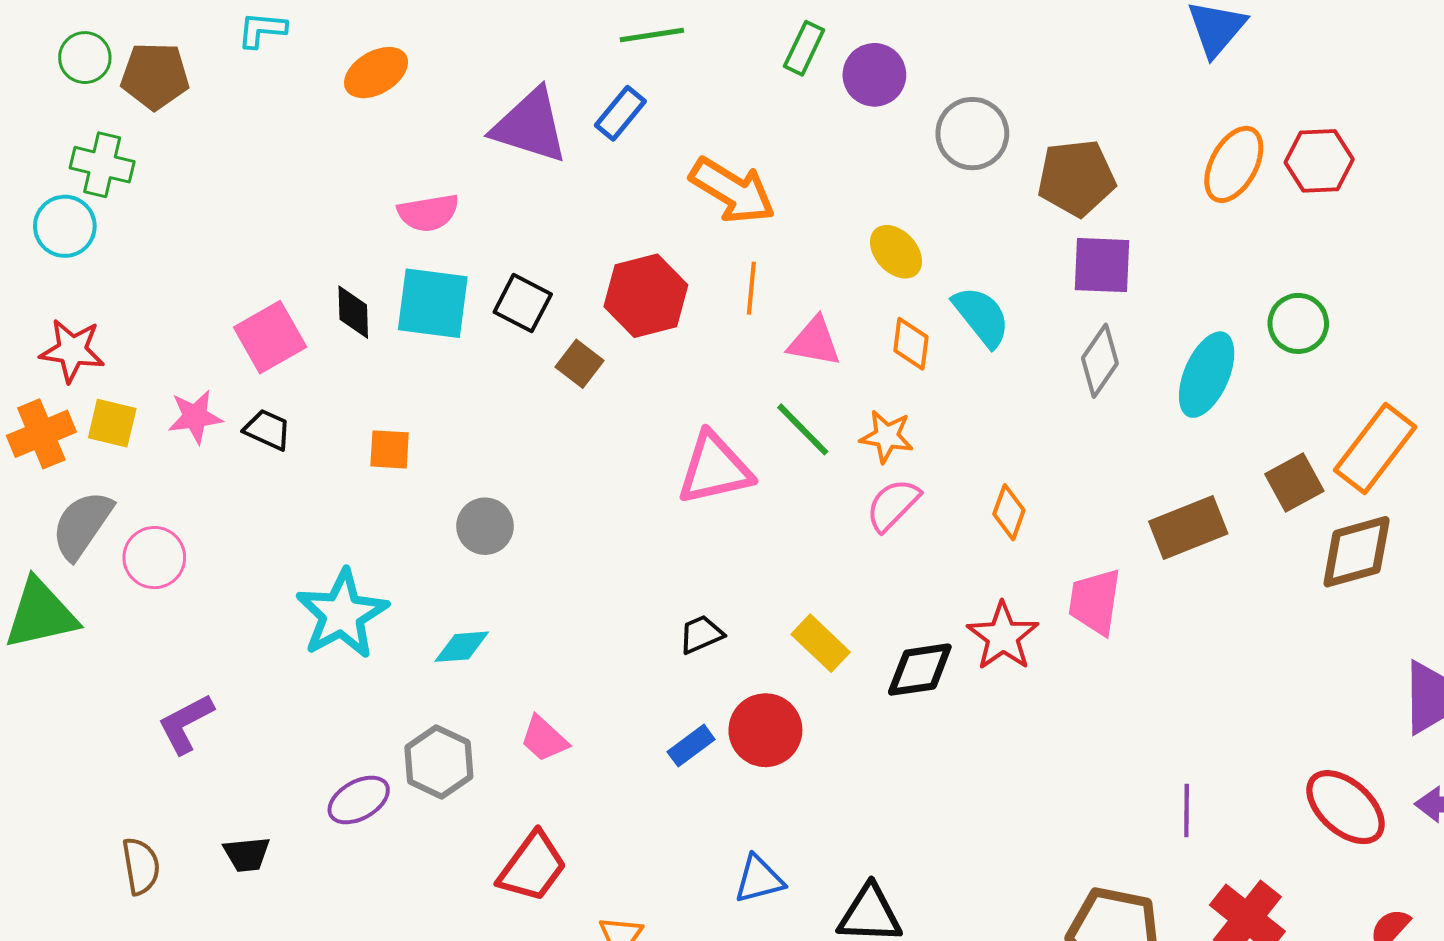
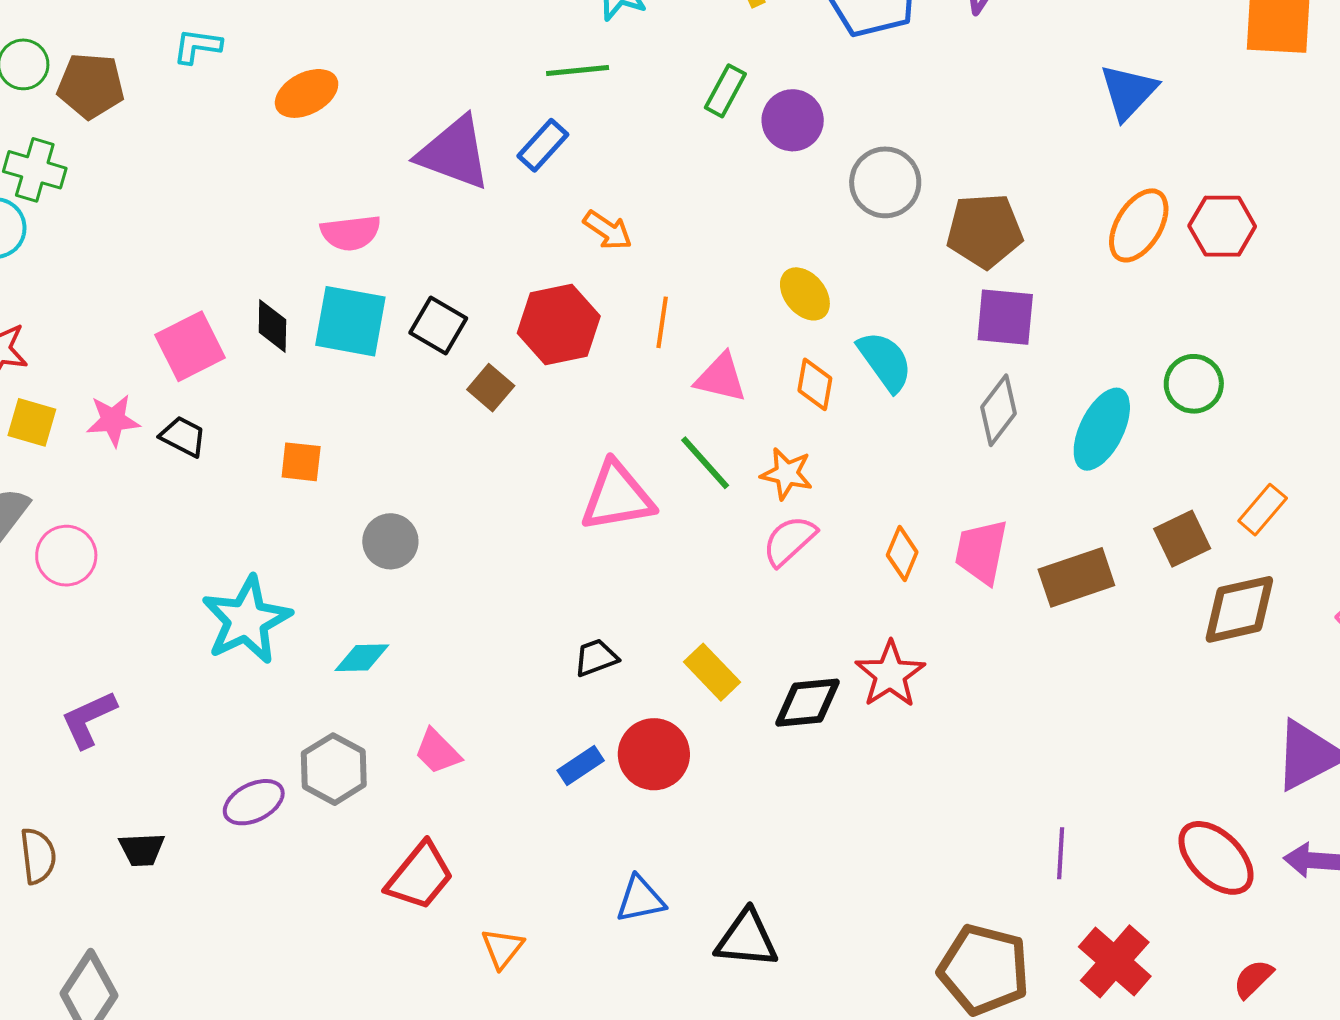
orange arrow: (732, 191) -> (608, 230), moved, size x0.6
orange rectangle: (1375, 449) -> (1263, 510), size x0.6
pink trapezoid: (1095, 602) -> (981, 552), moved

